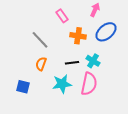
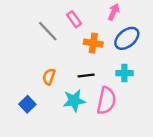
gray line: (40, 40) -> (48, 31), moved
cyan cross: (93, 61) -> (124, 73), moved, turned -32
blue square: (23, 87) -> (27, 104), turned 32

